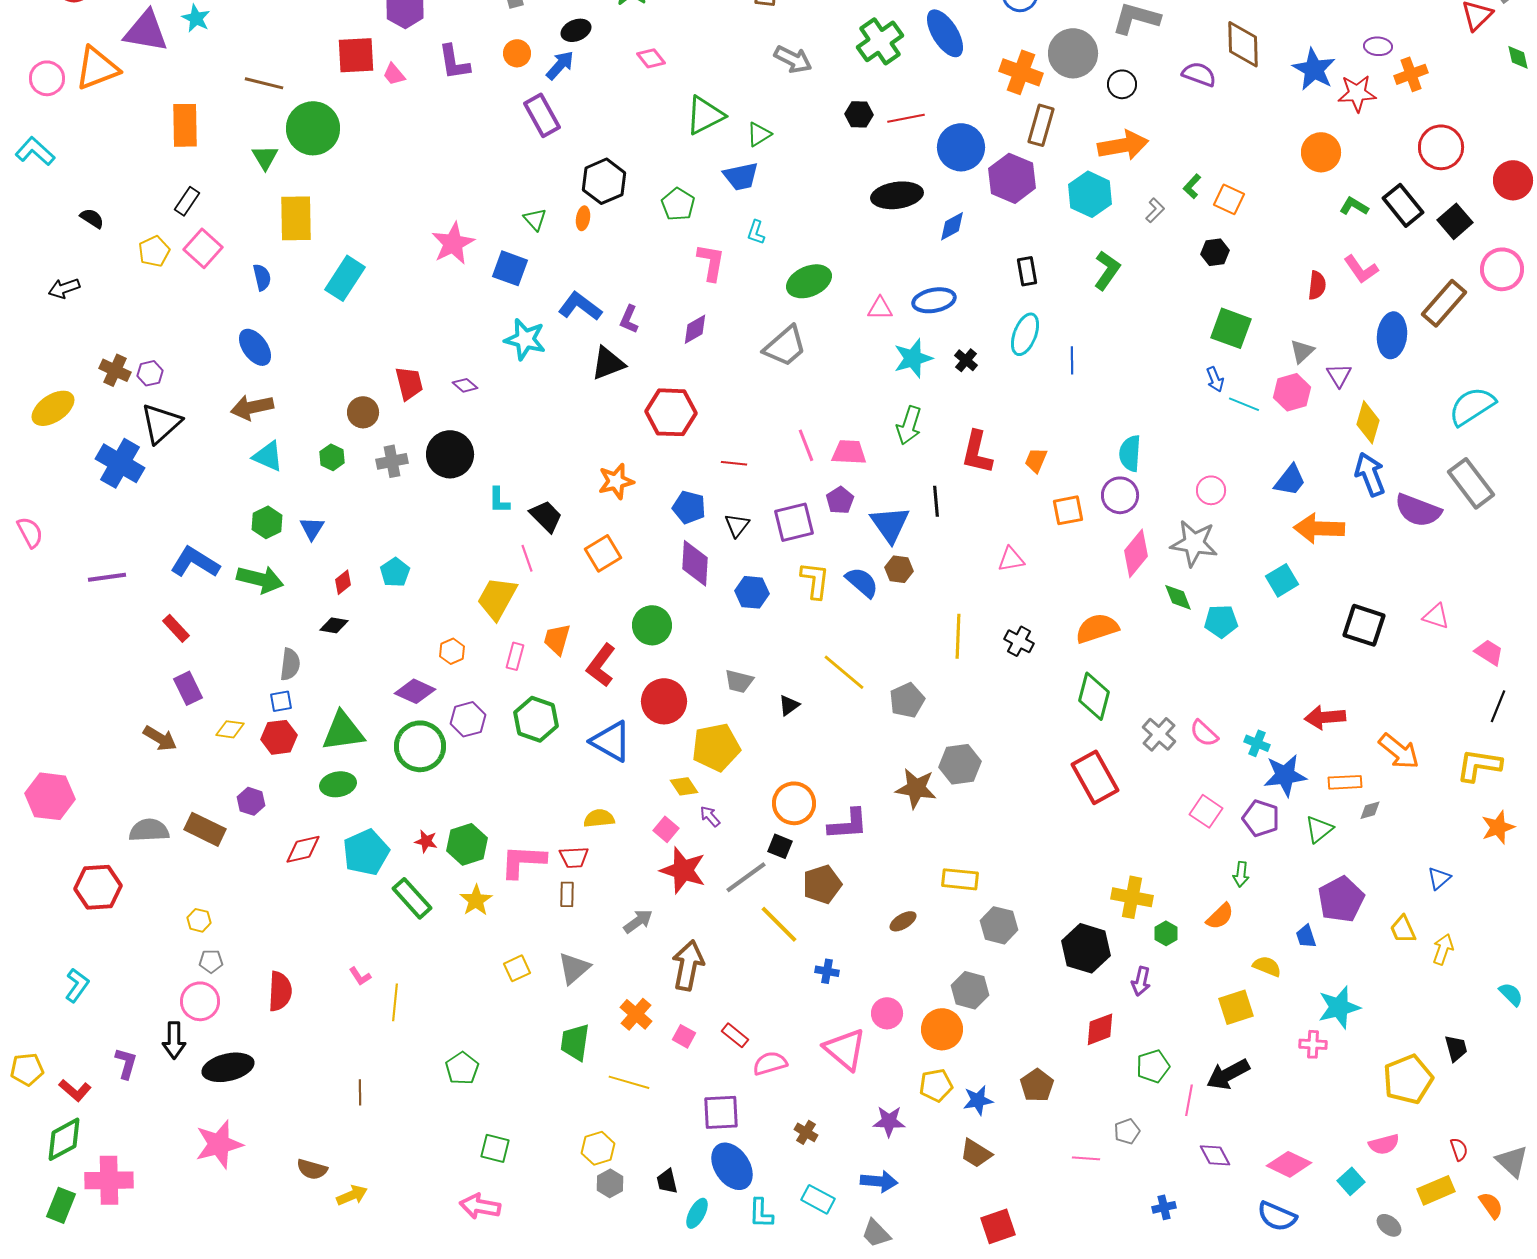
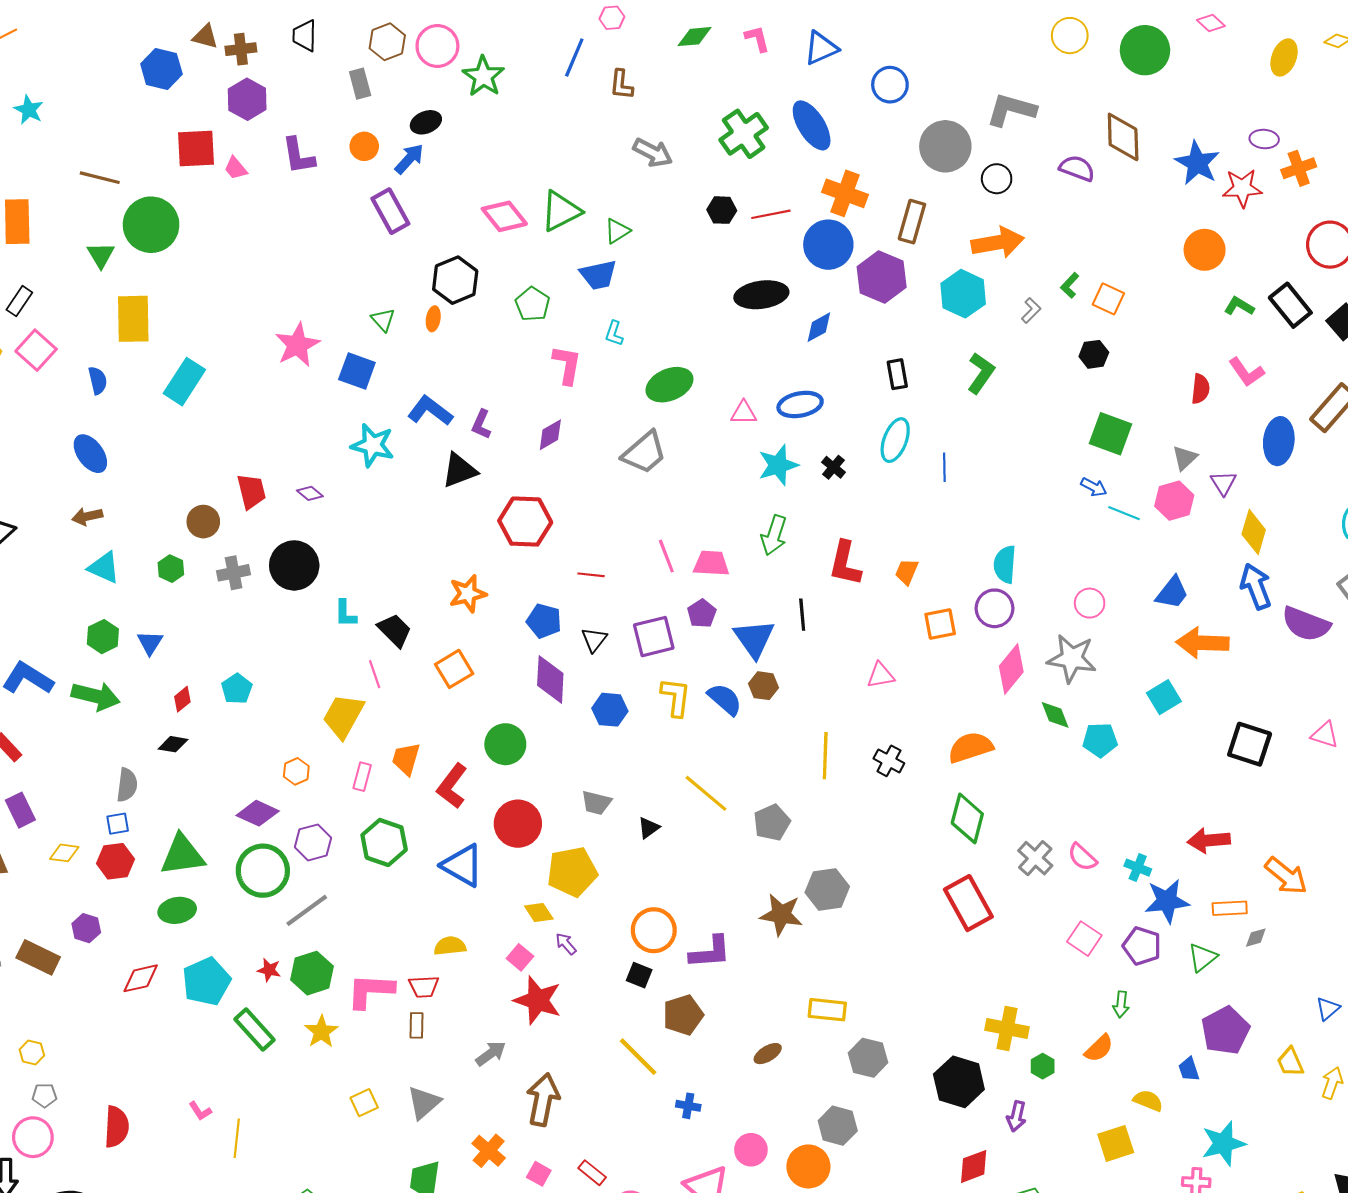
pink diamond: (651, 58) -> (504, 216), moved, size x1.5
orange cross: (1021, 72) -> (845, 193), moved
blue arrow: (1215, 379) -> (1094, 487), turned -40
brown arrow: (252, 407) -> (87, 516), size x0.7
gray line: (746, 877) -> (307, 910), moved

